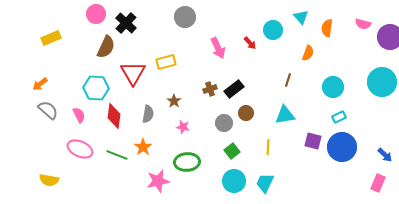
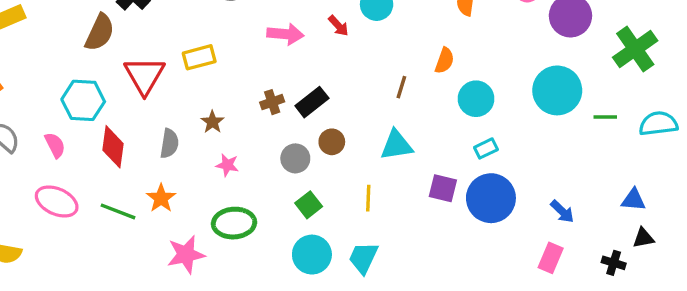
pink arrow: (218, 48) -> (285, 34), turned -60
orange semicircle: (308, 53) -> (445, 61), moved

